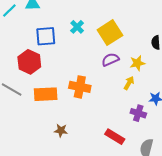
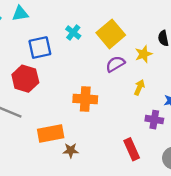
yellow star: (137, 63) -> (144, 54), moved
orange rectangle: (46, 94) -> (51, 133), moved
red rectangle: (115, 137) -> (132, 149), turned 42

